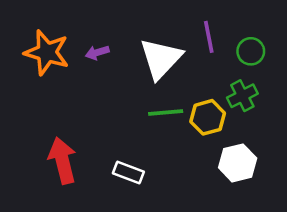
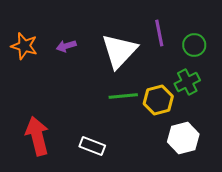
orange star: (47, 53) -> (24, 46), size x0.7

